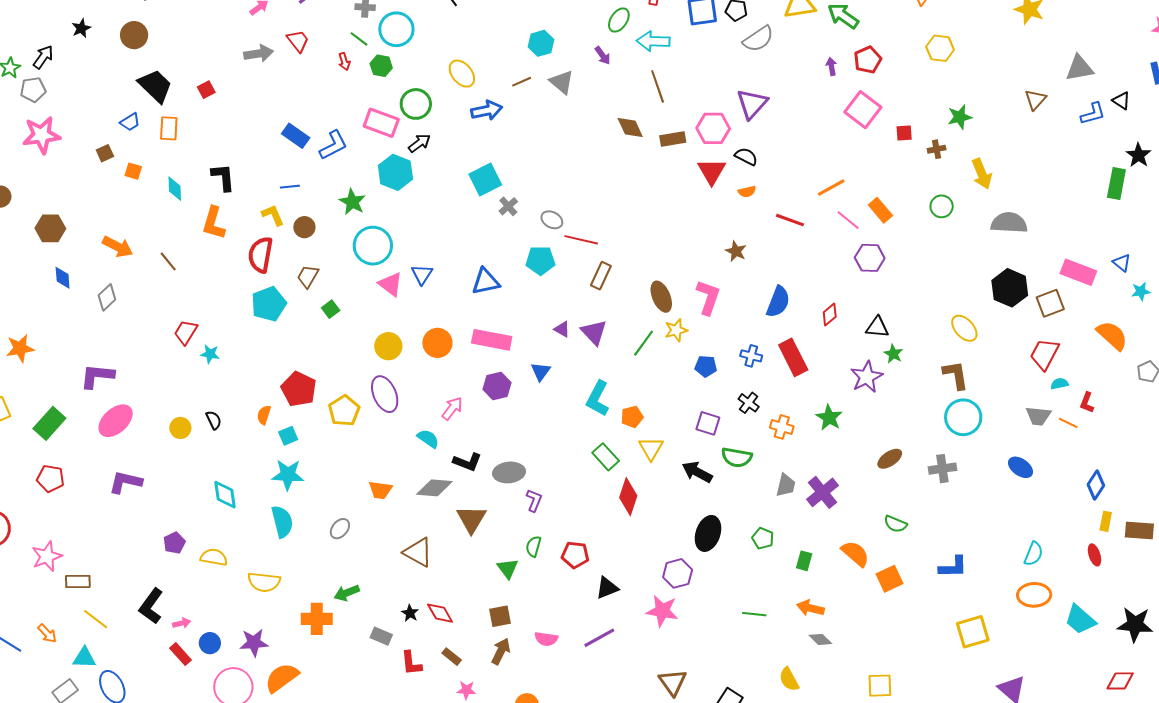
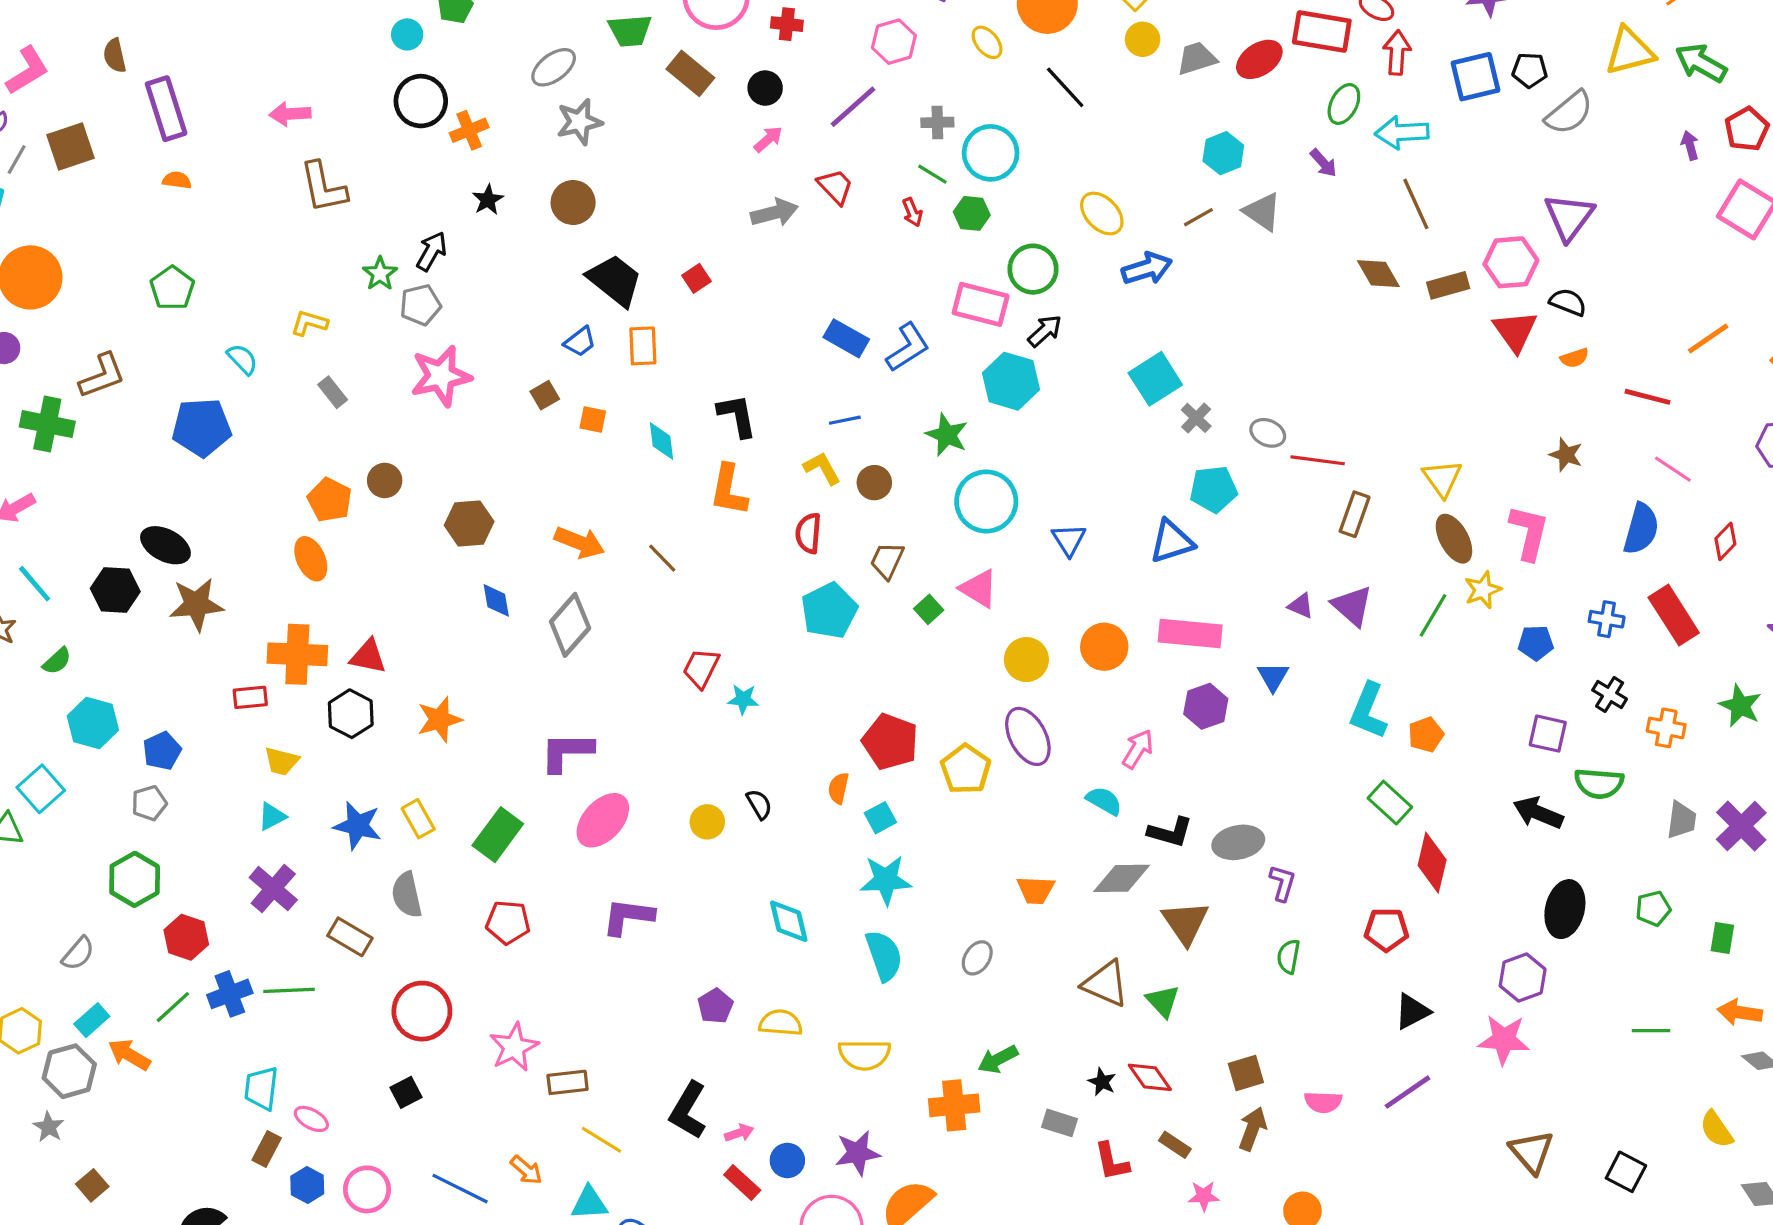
pink line: (848, 220) -> (1673, 469), moved
red semicircle: (260, 255) -> (808, 533), size x0.7
cyan pentagon: (540, 260) -> (1213, 489), moved
pink triangle: (391, 284) -> (979, 589), moved
gray diamond: (107, 297) -> (570, 625), size x1.4
yellow triangle: (651, 448) -> (1442, 478), moved
green pentagon: (763, 538) -> (1653, 908), turned -30
red pentagon: (575, 555) -> (1386, 930), moved
green triangle: (508, 568) -> (1163, 1001), moved

